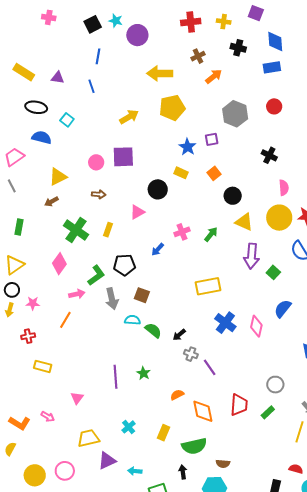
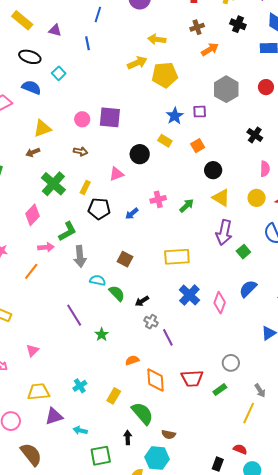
yellow arrow: (160, 73) -> (157, 39), size x0.7
yellow arrow: (129, 117) -> (137, 63), moved
yellow circle: (279, 218) -> (257, 198), size x0.7
black pentagon: (124, 265) -> (99, 209), moved
brown square: (142, 295) -> (125, 259), moved
purple line: (115, 377) -> (74, 315), moved, turned -35
red trapezoid: (239, 405) -> (192, 378), turned 75
green semicircle: (194, 446) -> (142, 413), turned -125

